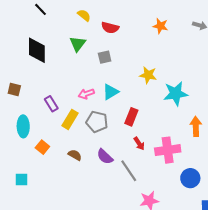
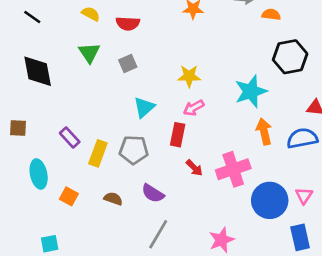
pink arrow: (86, 94) -> (194, 108), moved
cyan star: (176, 94) -> (251, 91), moved
gray line: (129, 171) -> (158, 234), moved, turned 75
blue circle: (190, 178) -> (270, 200), size x1.4

